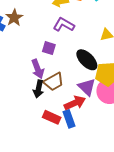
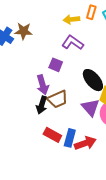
brown star: (14, 18) -> (23, 31), turned 30
red arrow: (75, 103) -> (85, 143), moved
blue rectangle: (69, 119) -> (70, 138), turned 30

